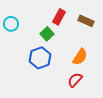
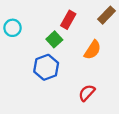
brown rectangle: (86, 21) -> (106, 15), moved, turned -70
orange semicircle: (80, 57) -> (93, 50), moved

